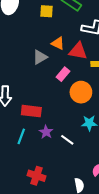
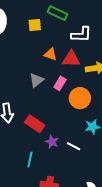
gray triangle: (40, 57) -> (36, 80), moved
red rectangle: (31, 111) -> (35, 124), turned 36
cyan line: (21, 136) -> (30, 160), moved

